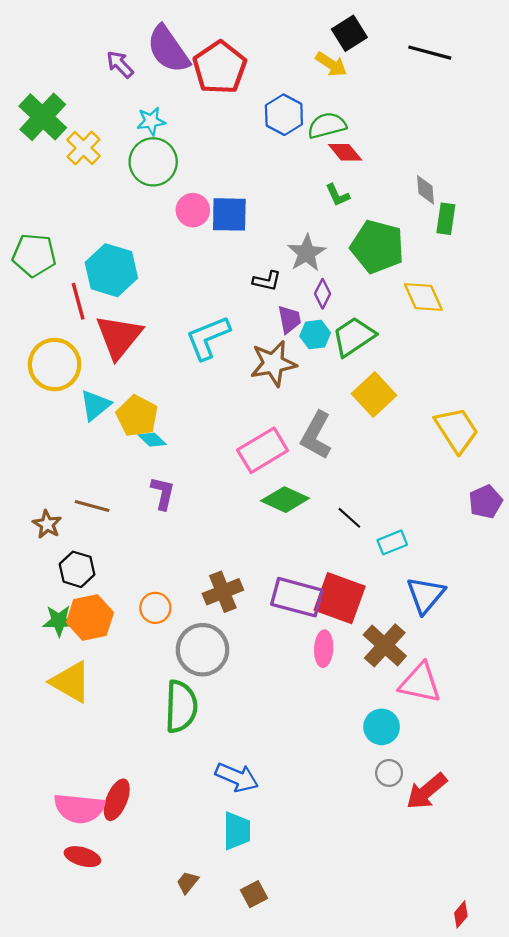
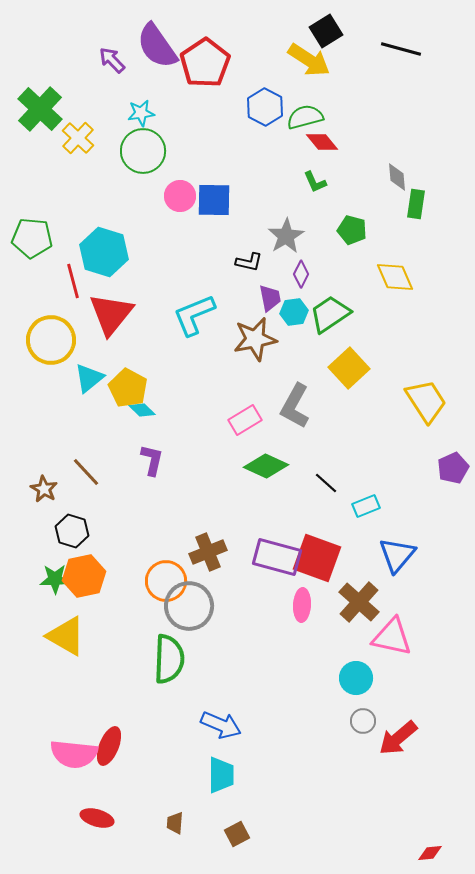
yellow arrow: (331, 64) -> (309, 60), size x1.4
green pentagon: (377, 247) -> (352, 230), size x0.6
pink rectangle: (263, 450) -> (245, 420), size x0.7
brown line: (92, 506) -> (86, 472), turned 32
orange circle: (155, 608) -> (166, 581), moved, size x1.4
red ellipse: (82, 857) -> (97, 818), moved
brown trapezoid: (187, 882) -> (175, 823), turned -35
red diamond: (461, 914) -> (430, 853), turned 45

